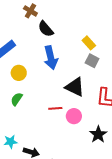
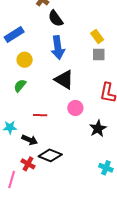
gray square: (92, 61) -> (99, 55), turned -32
black triangle: (75, 87) -> (64, 80), moved
red line: (55, 108) -> (40, 115), moved

